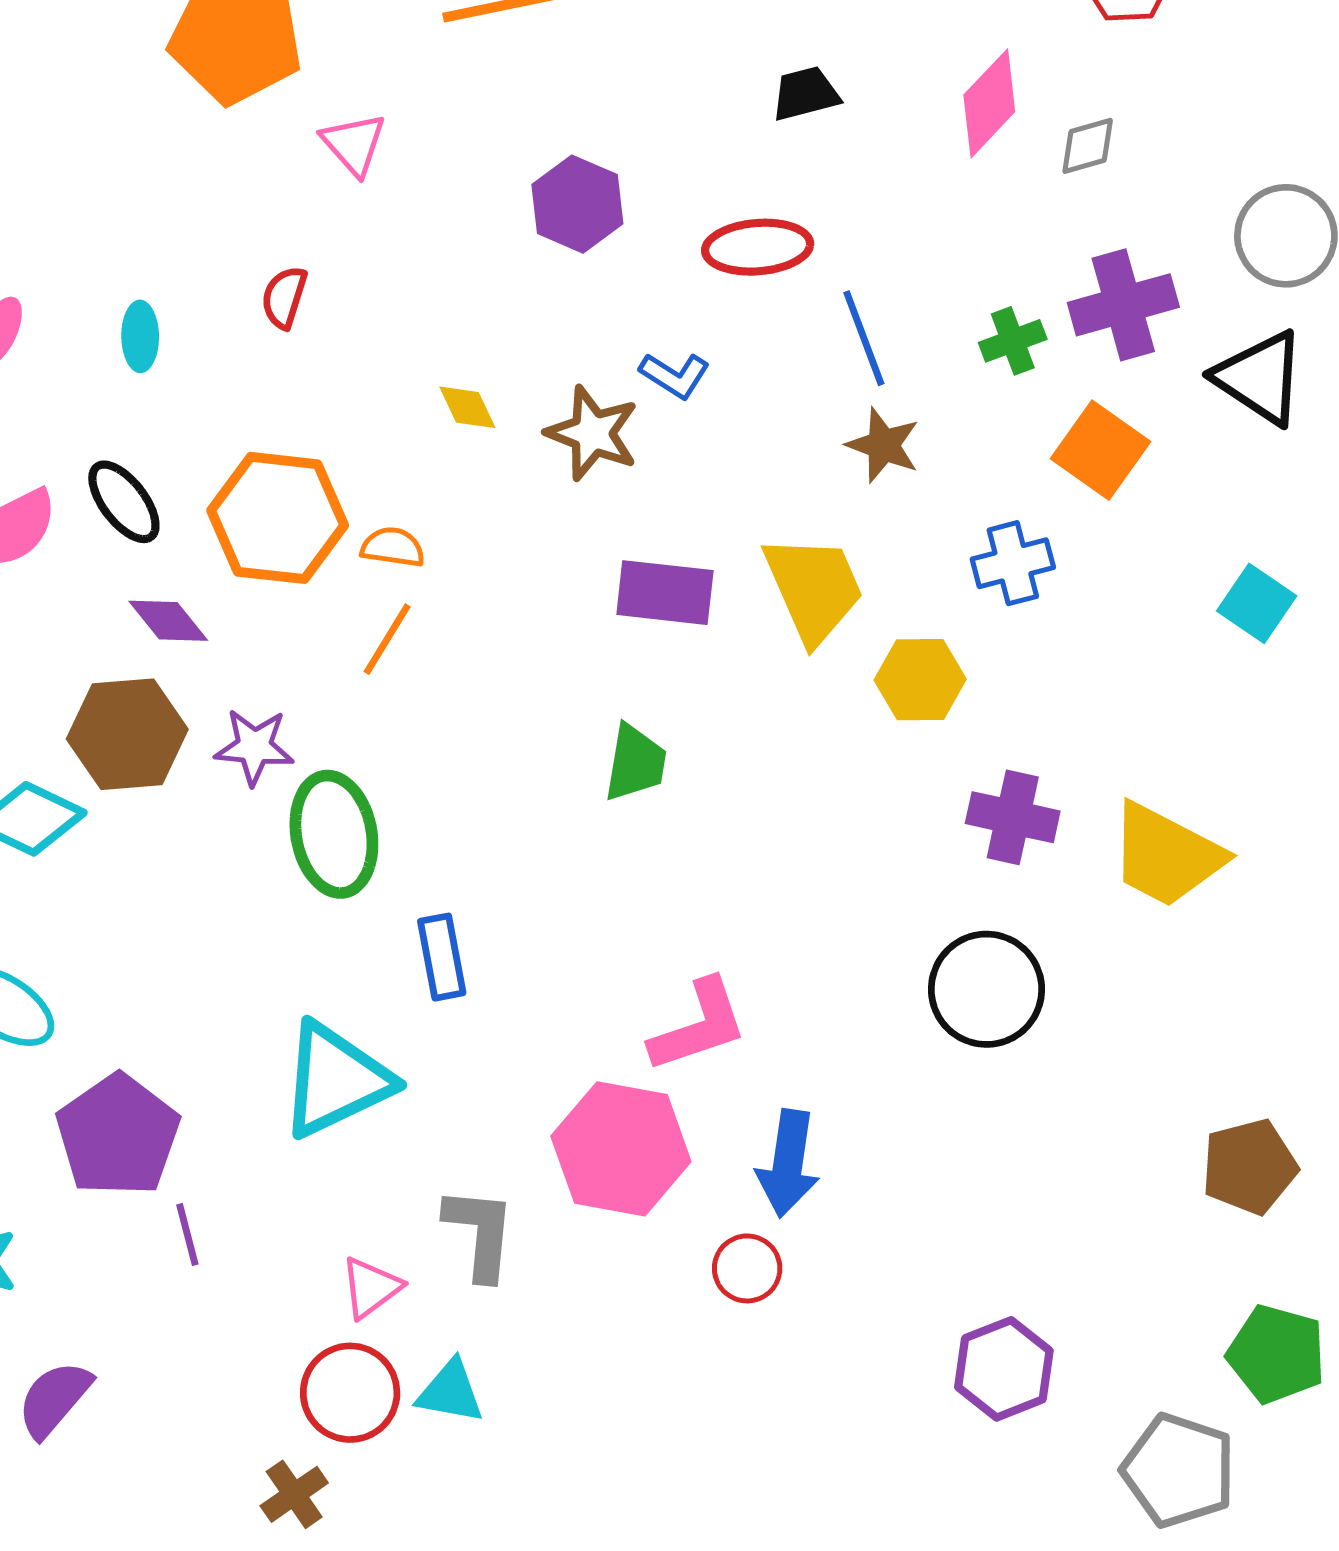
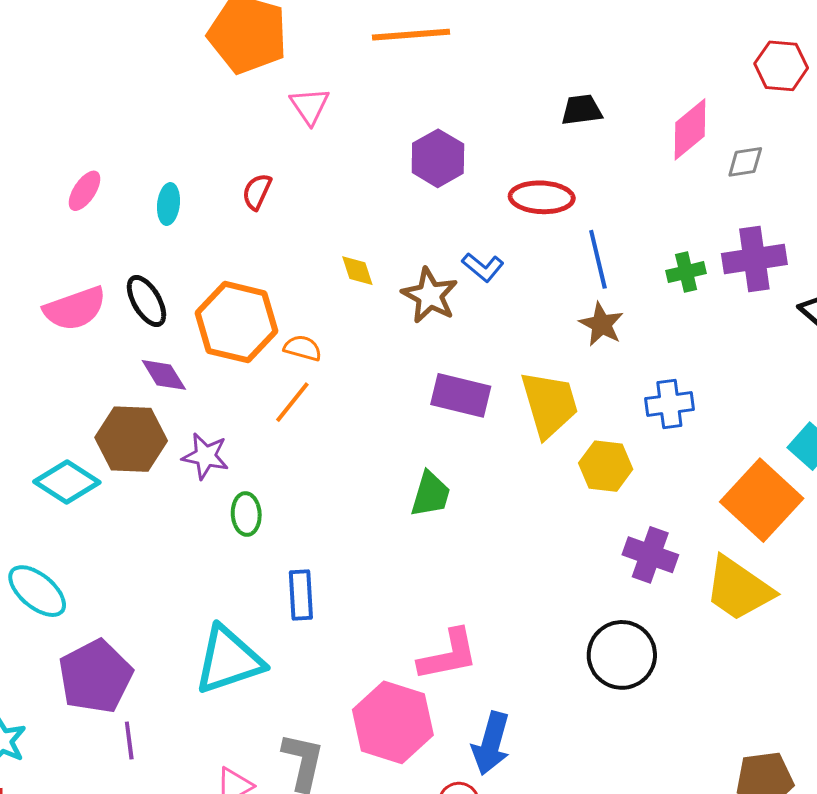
orange square: (1101, 450) -> (762, 500), moved, size x1.4
green ellipse: (334, 834) -> (246, 514), size x0.6

